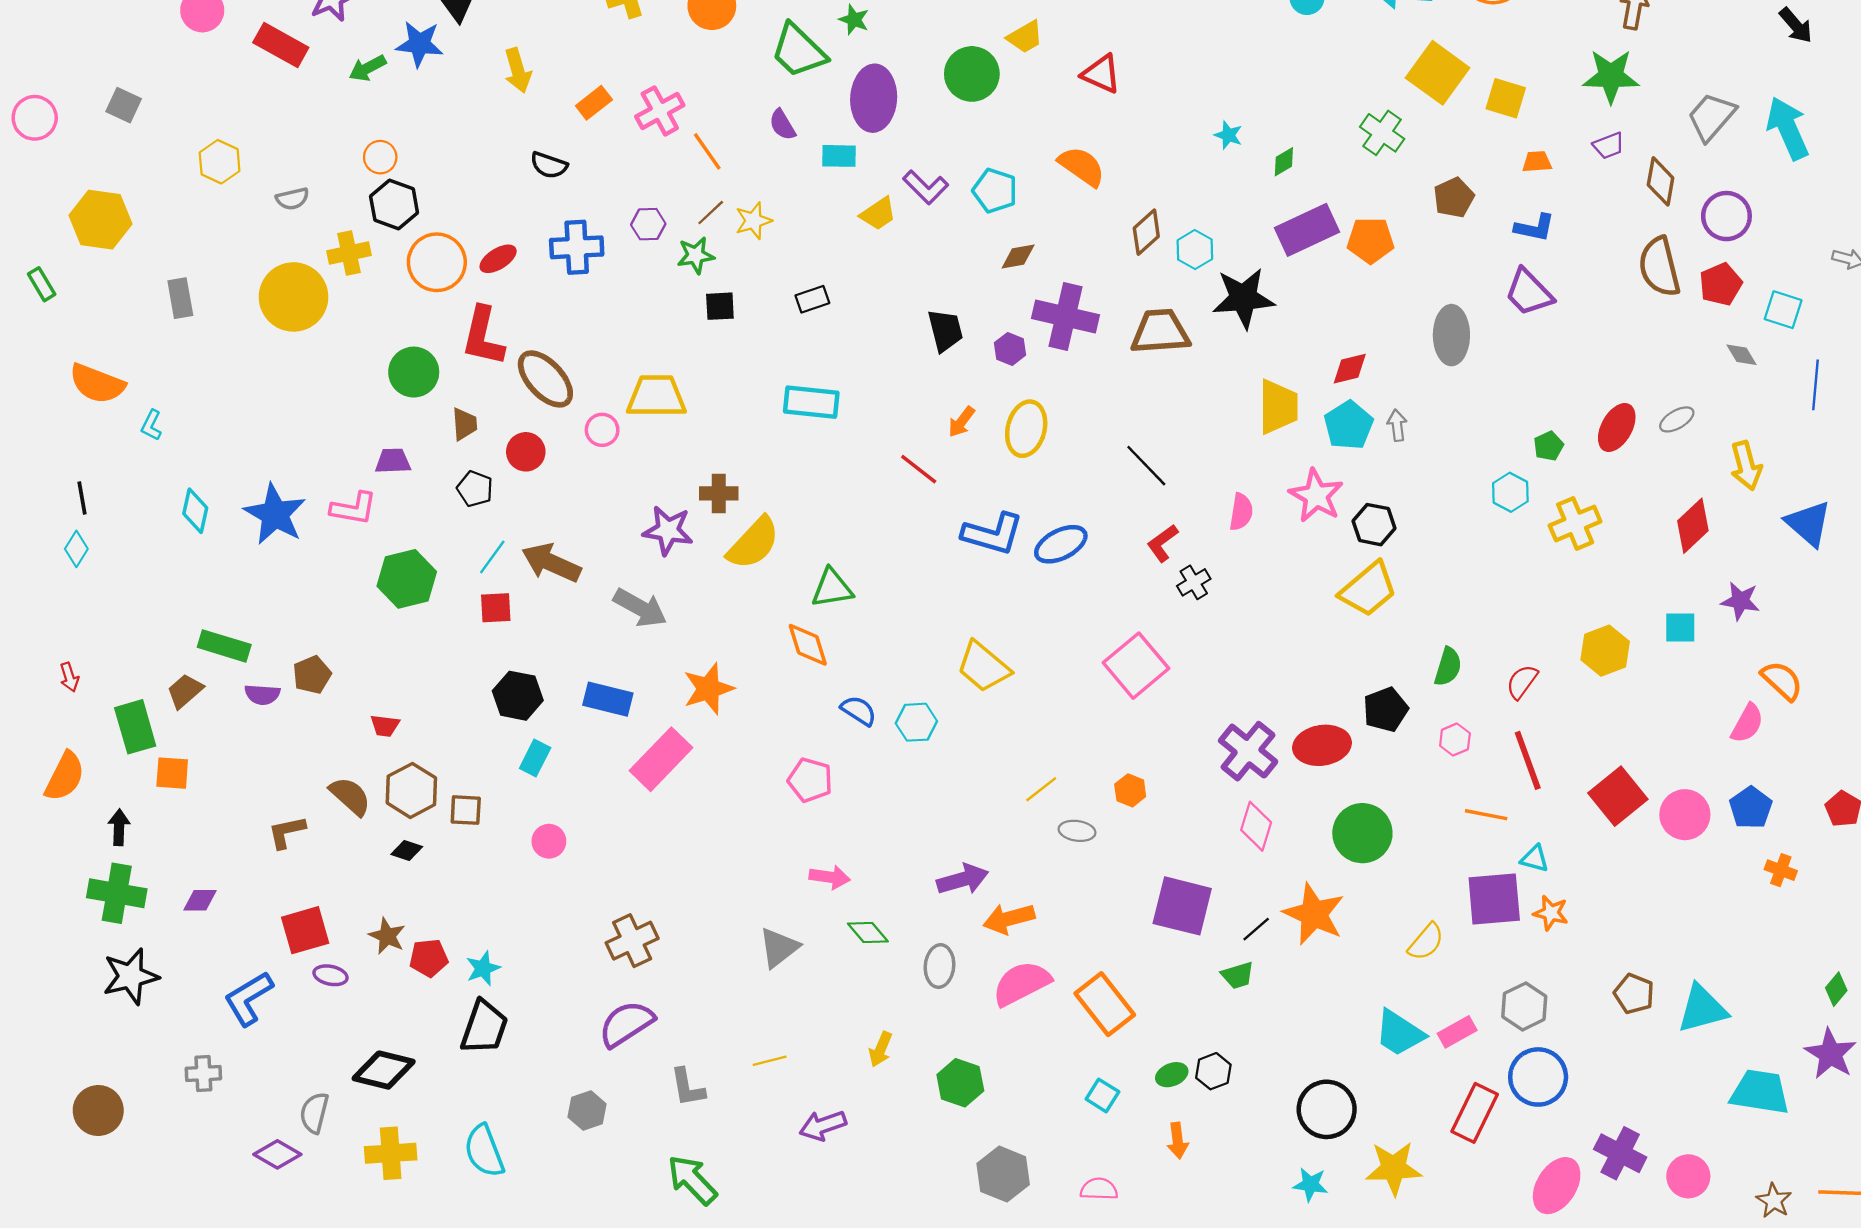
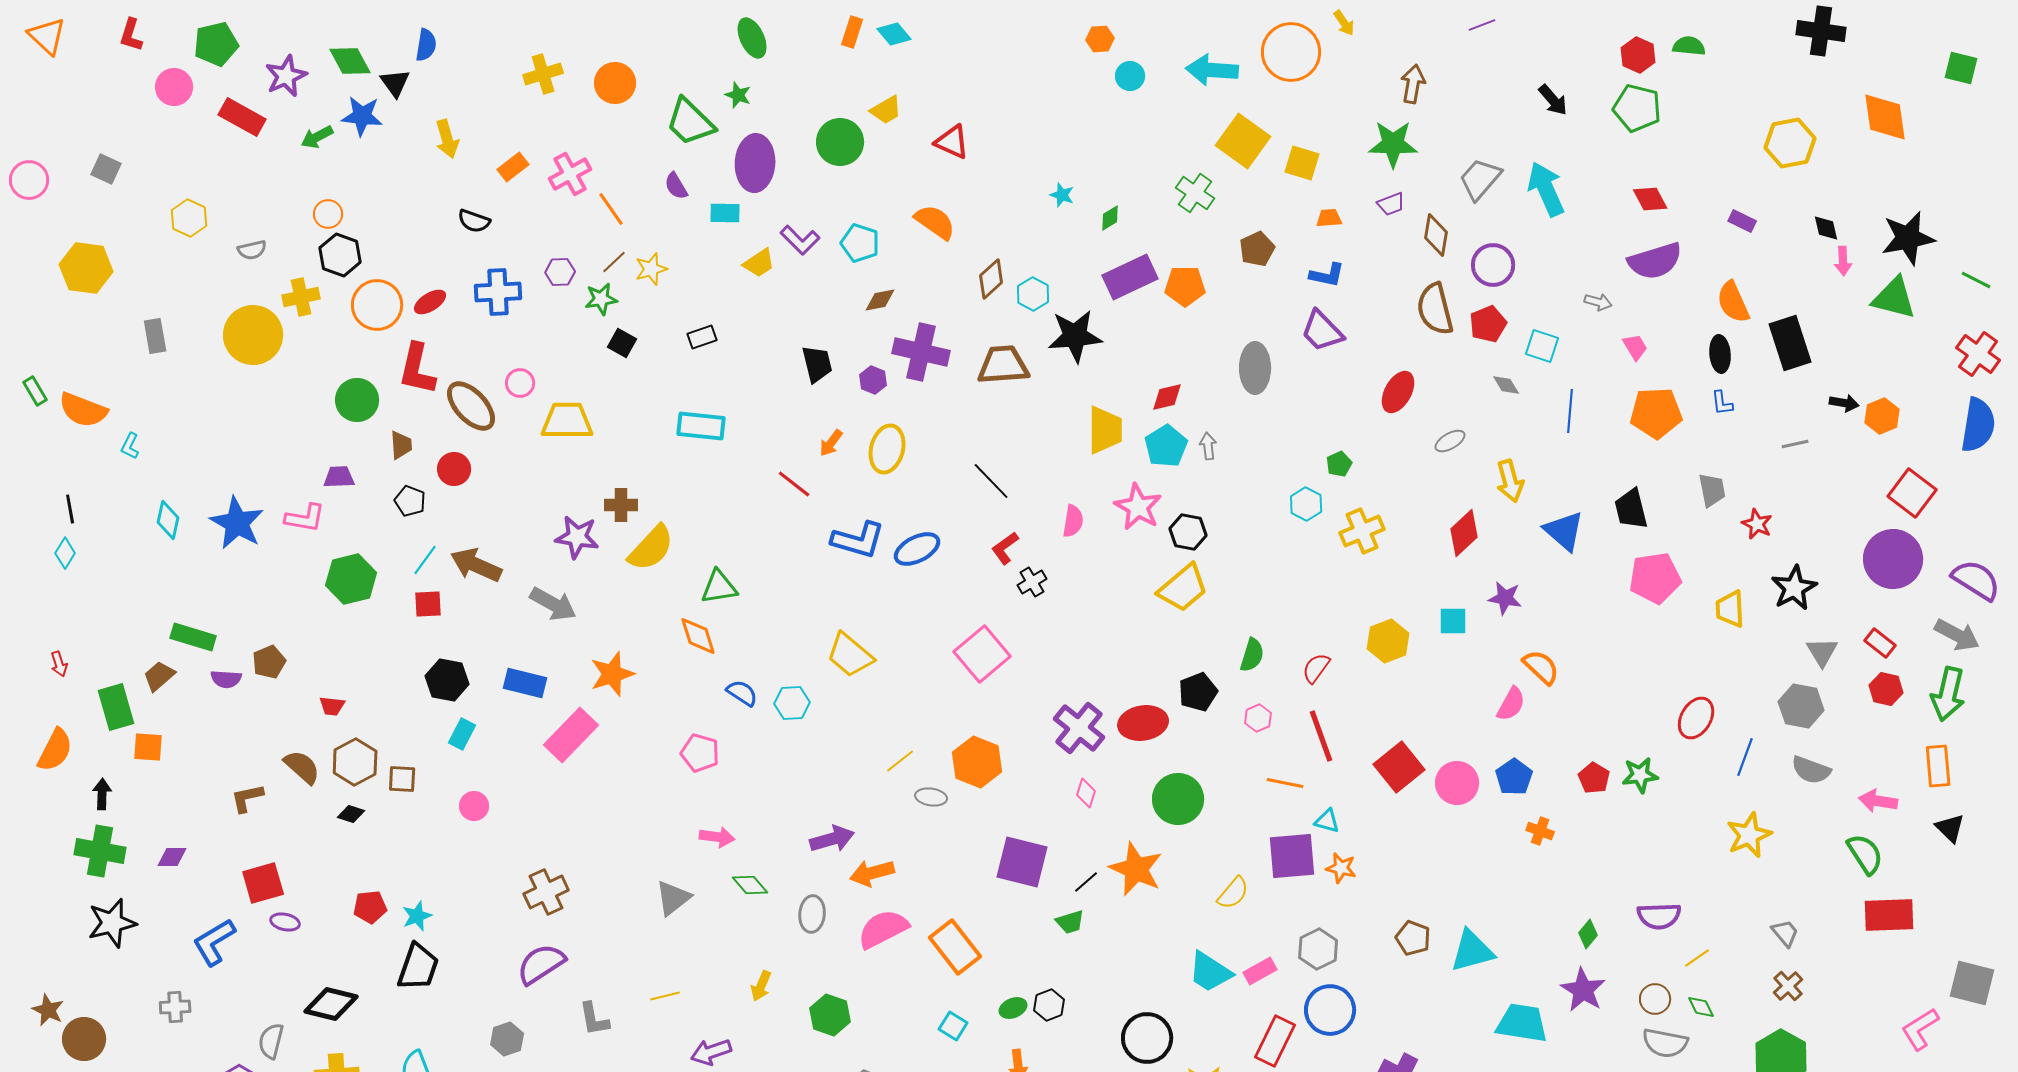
green rectangle: (42, 284) -> (35, 391), moved
black square: (720, 306) -> (622, 343), turned 32
red ellipse: (1617, 428) -> (1398, 392), moved
pink circle: (602, 430) -> (520, 383), moved
orange hexagon: (1130, 790) -> (977, 762), size x1.8
pink diamond: (1256, 826) -> (1086, 793), size x0.7
brown star: (387, 936) -> (48, 1010), moved

